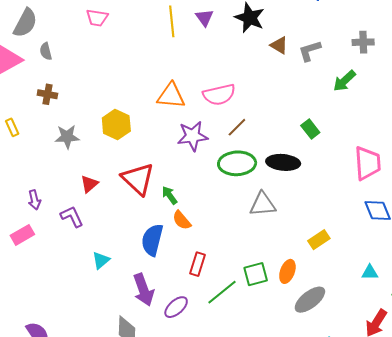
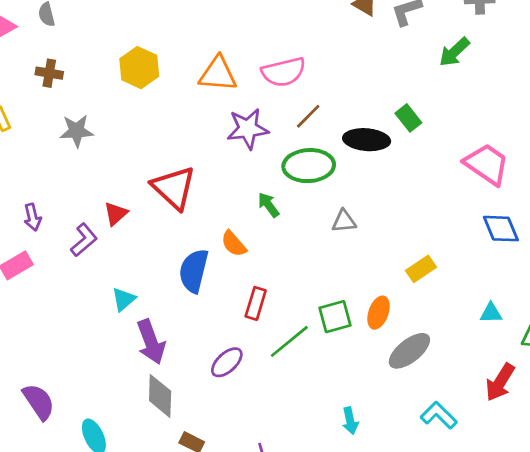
yellow hexagon: (116, 125) -> (139, 68), moved
black ellipse: (283, 162) -> (367, 140), moved
pink trapezoid: (367, 163) -> (487, 164), turned -51
red triangle: (89, 184) -> (116, 214), moved
green arrow: (170, 195) -> (268, 205), moved
gray triangle: (263, 204) -> (344, 221), size x0.7
purple L-shape: (72, 217) -> (84, 240), turned 75
purple arrow: (143, 290) -> (151, 342), moved

